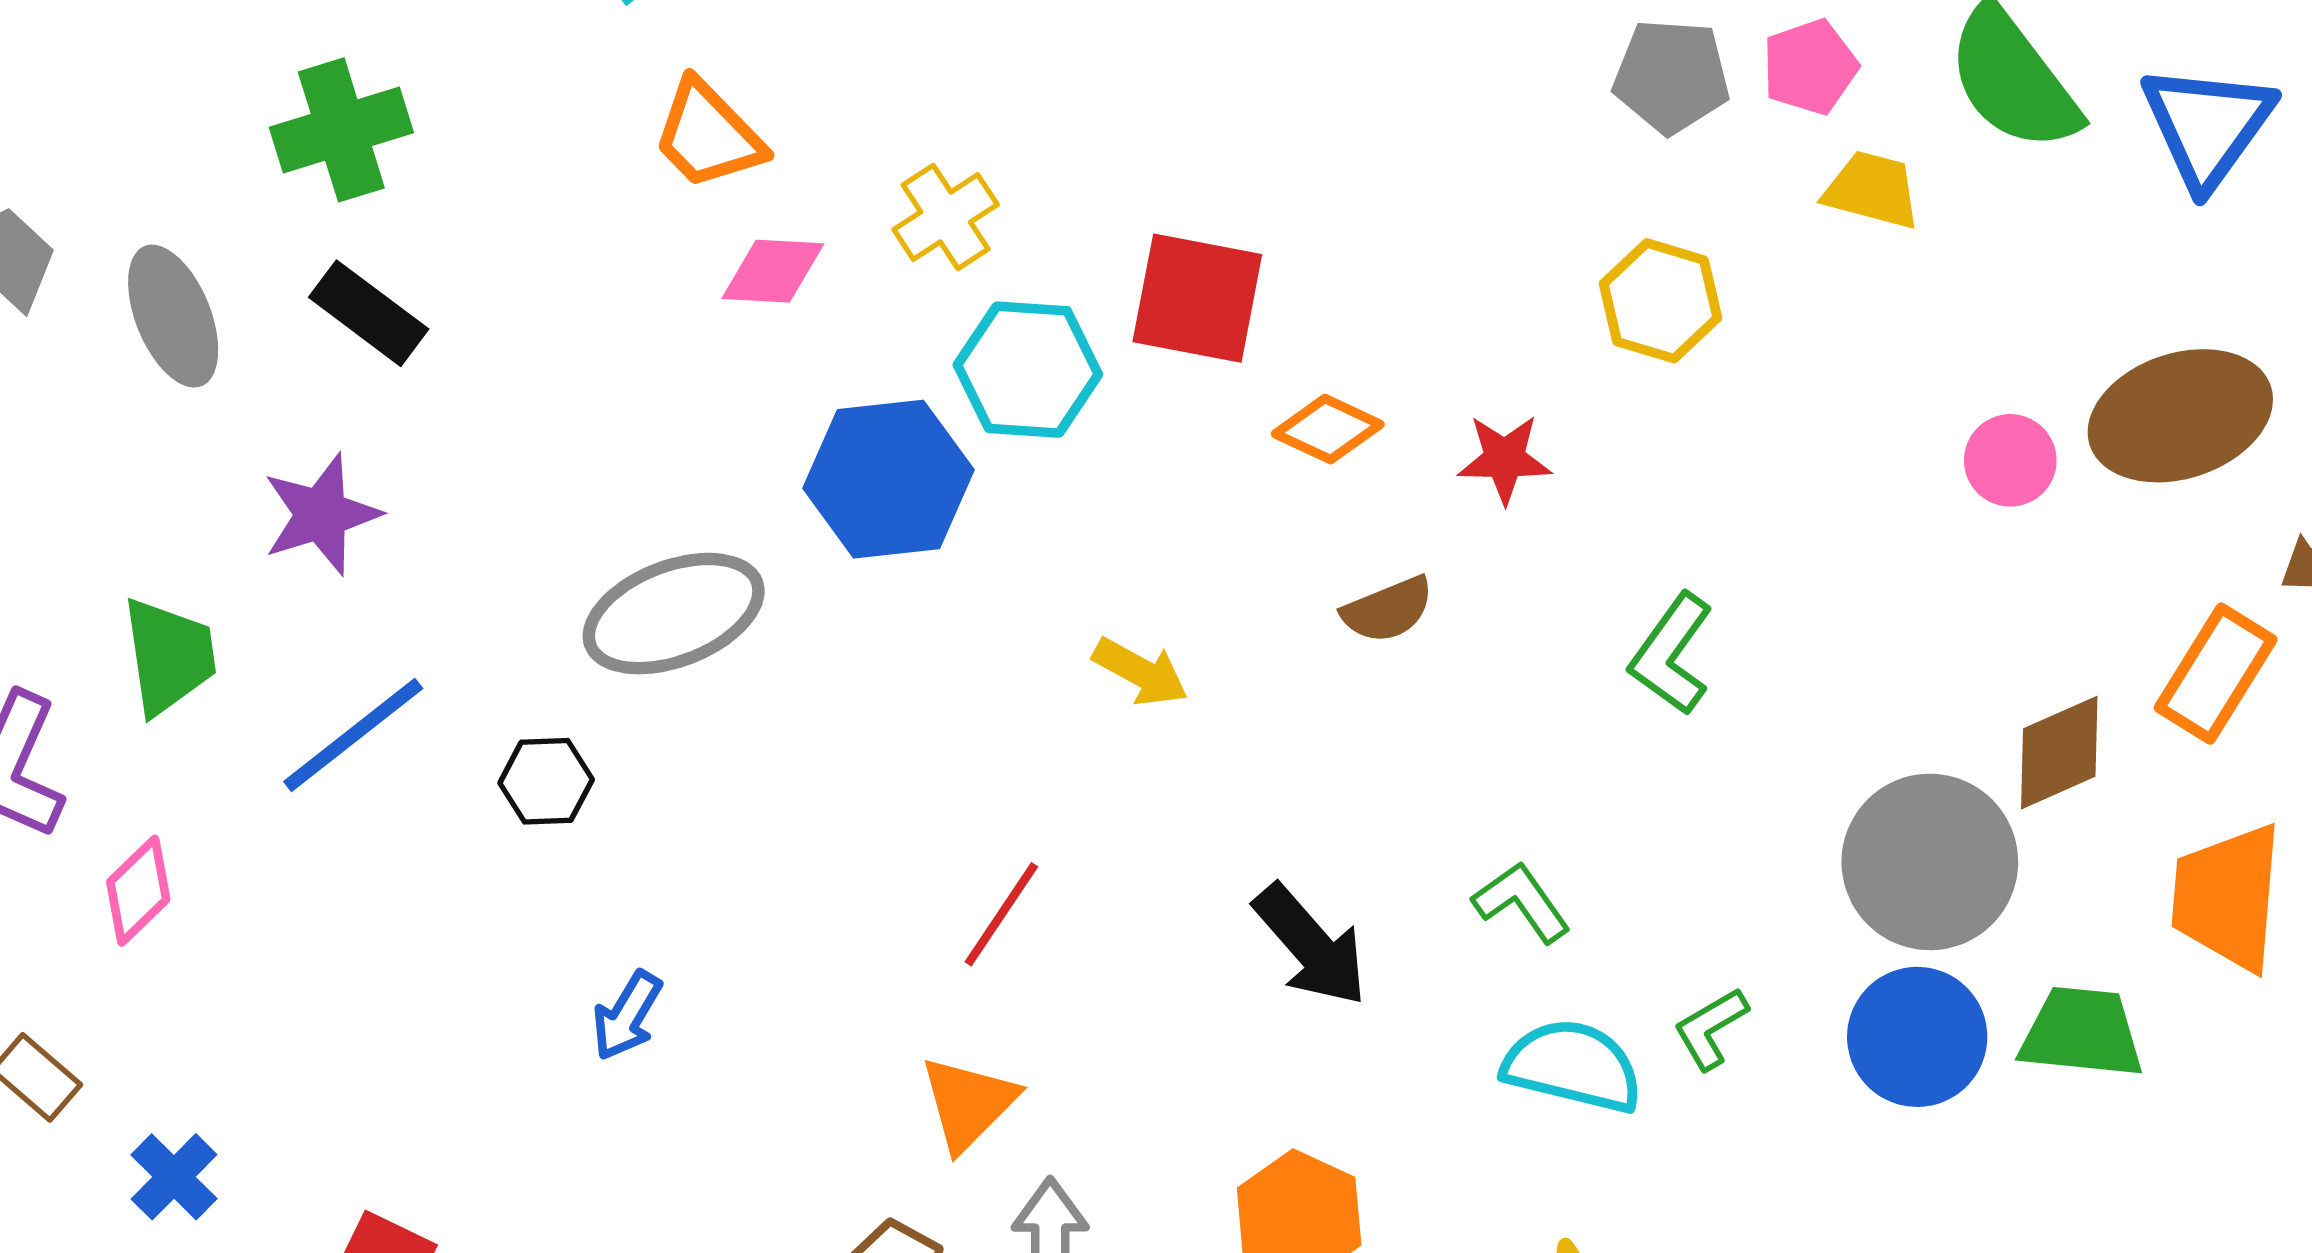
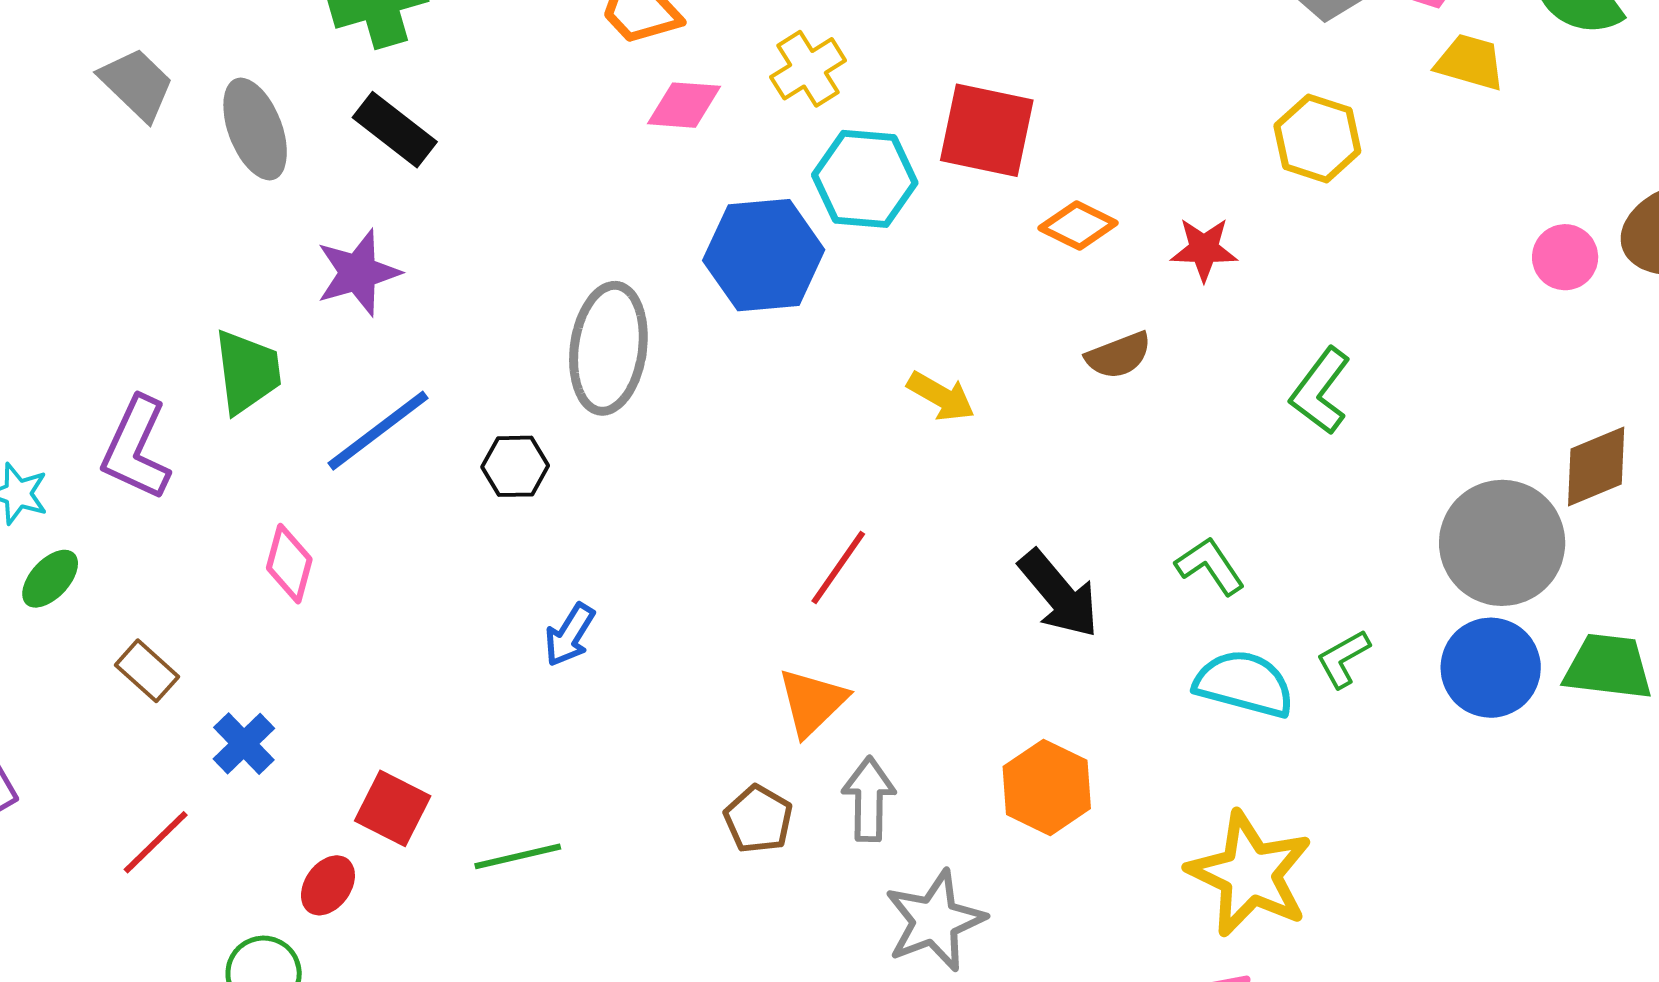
gray ellipse: (674, 614) -> (608, 348), turned -62
pink diamond: (138, 891) -> (289, 564), moved, turned -32

